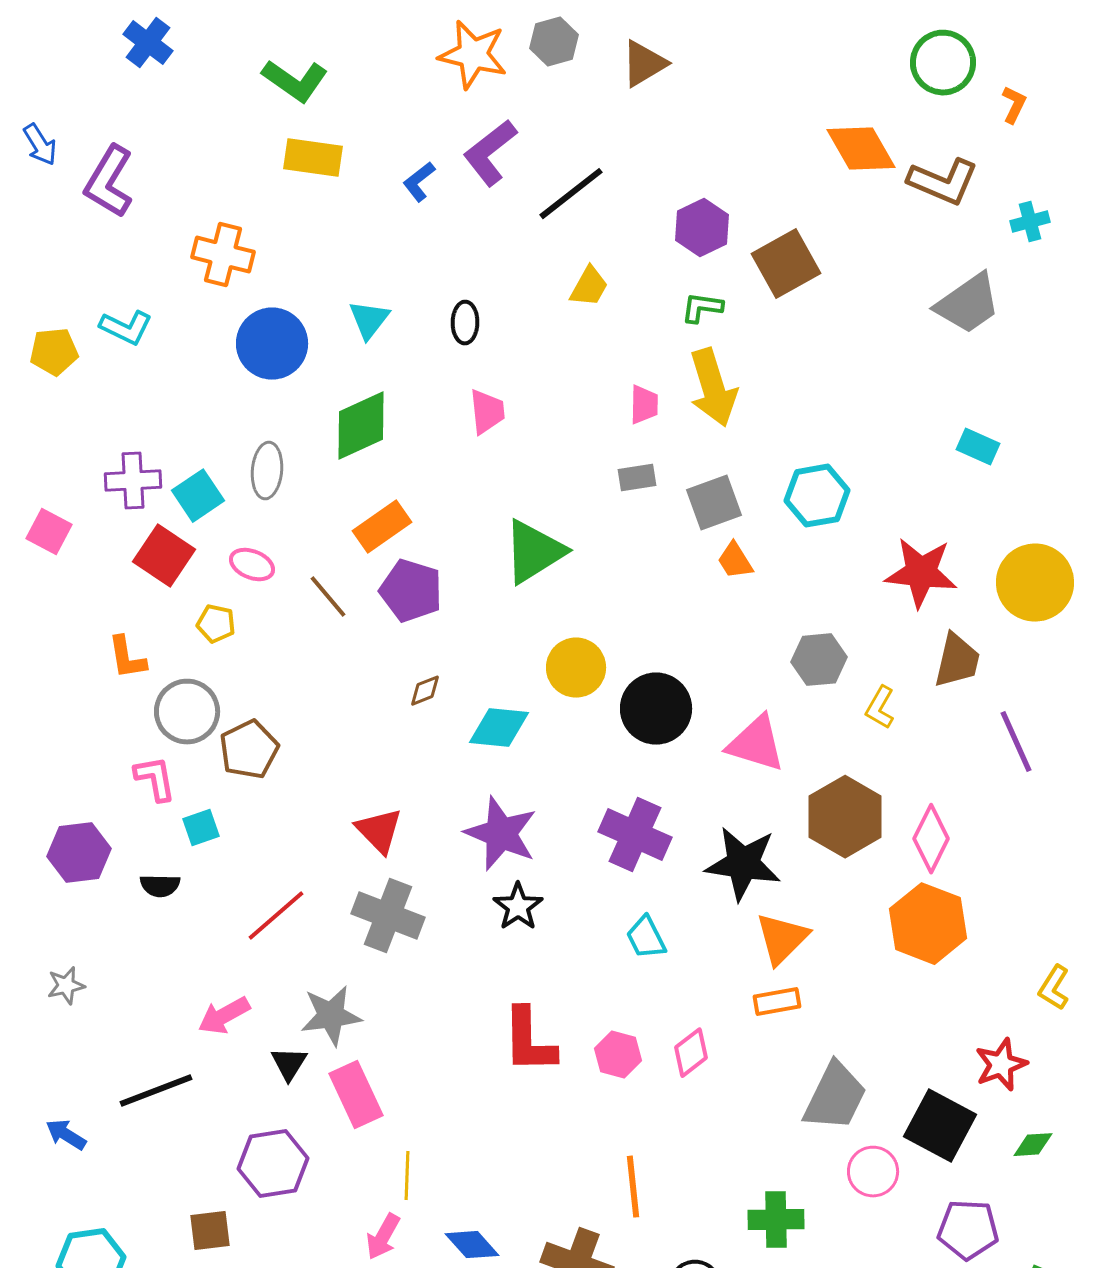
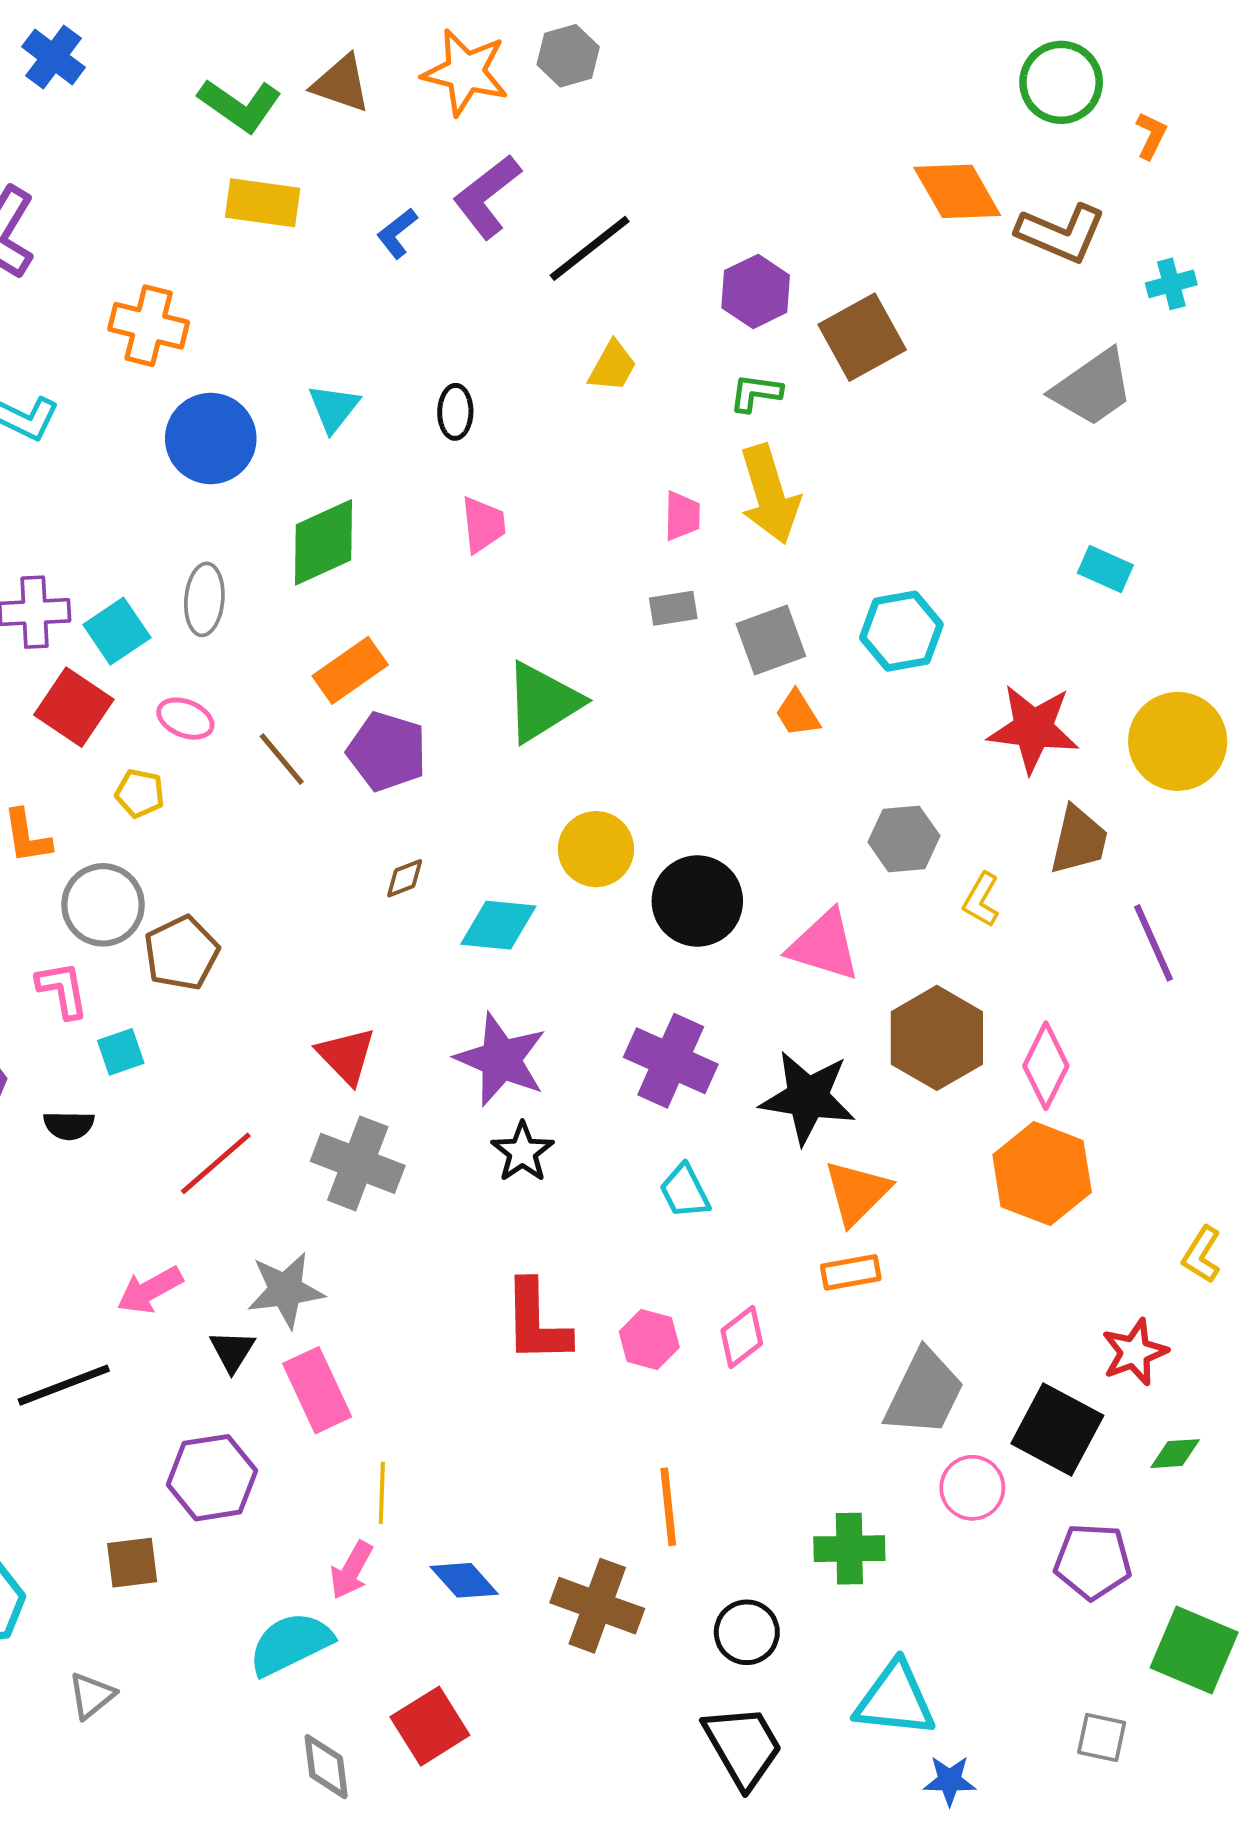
brown triangle: (644, 64) -> (341, 84), moved, turned 50

